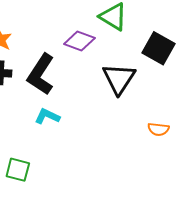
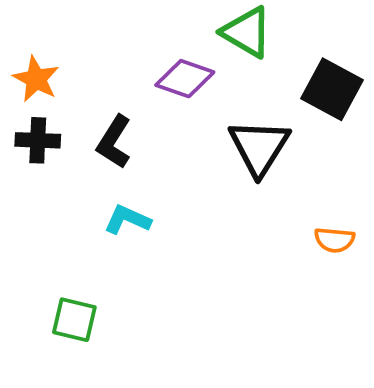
black L-shape: (41, 74) -> (114, 142), size x0.7

